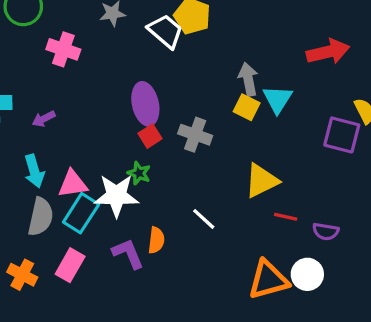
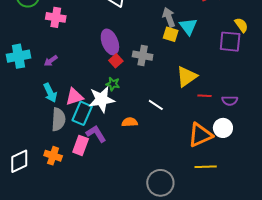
orange semicircle: (156, 240) -> (130, 122), turned -91
purple L-shape: (128, 254) -> (96, 134), moved

